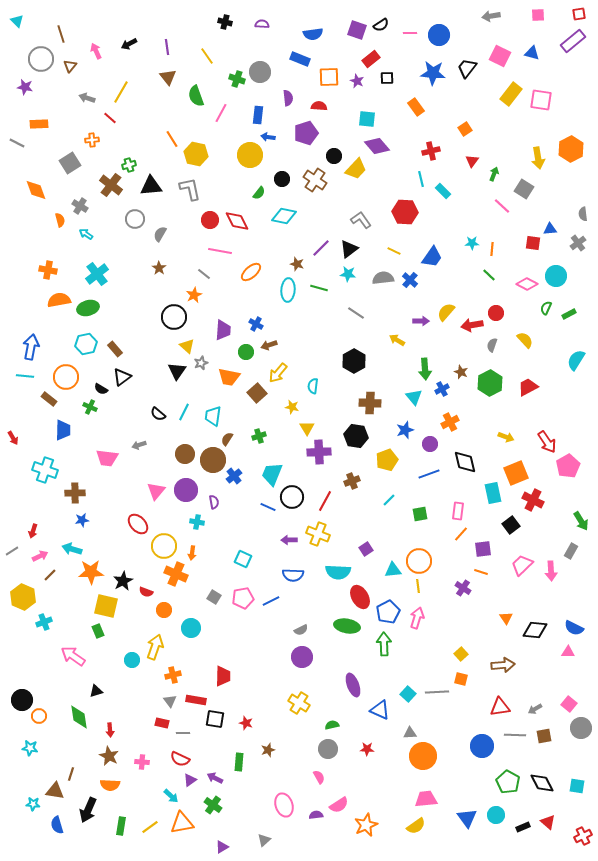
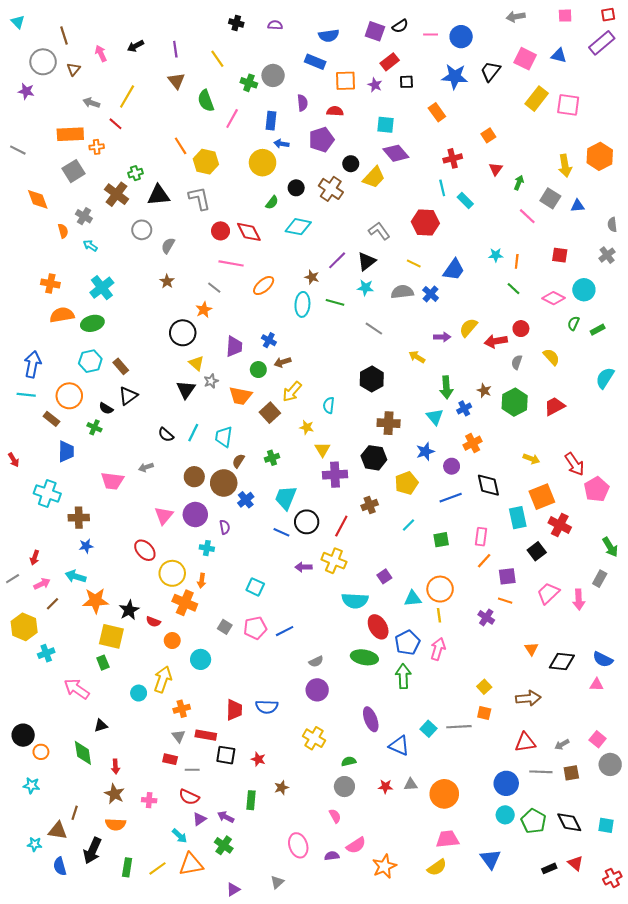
orange rectangle: (39, 124) -> (70, 134), moved, size x1.4
blue triangle: (550, 229) -> (578, 206), moved
blue semicircle: (293, 575) -> (267, 707), moved
gray triangle: (410, 733) -> (411, 784), moved
cyan circle: (496, 815) -> (505, 815), moved

